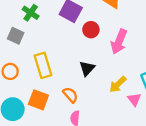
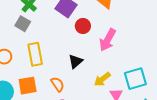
gray square: (16, 36) -> (23, 24), moved
orange square: (38, 100) -> (28, 86), turned -36

